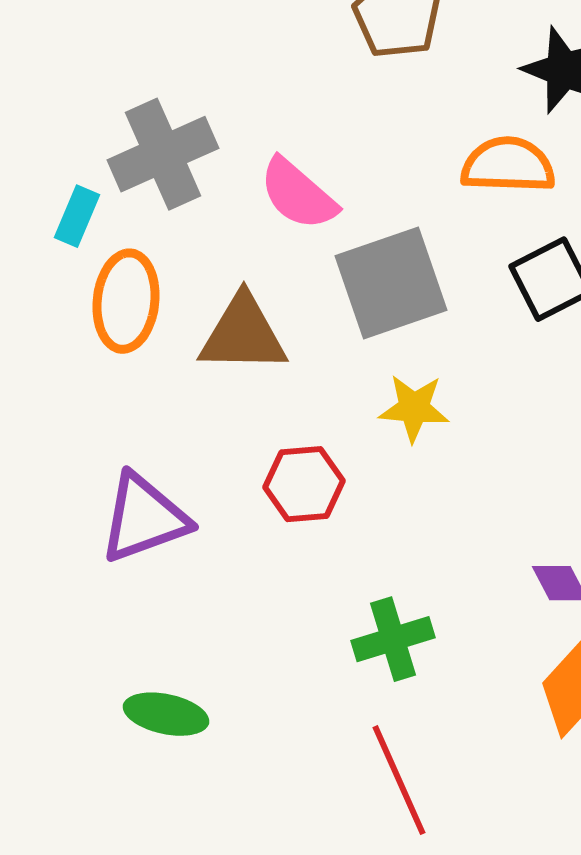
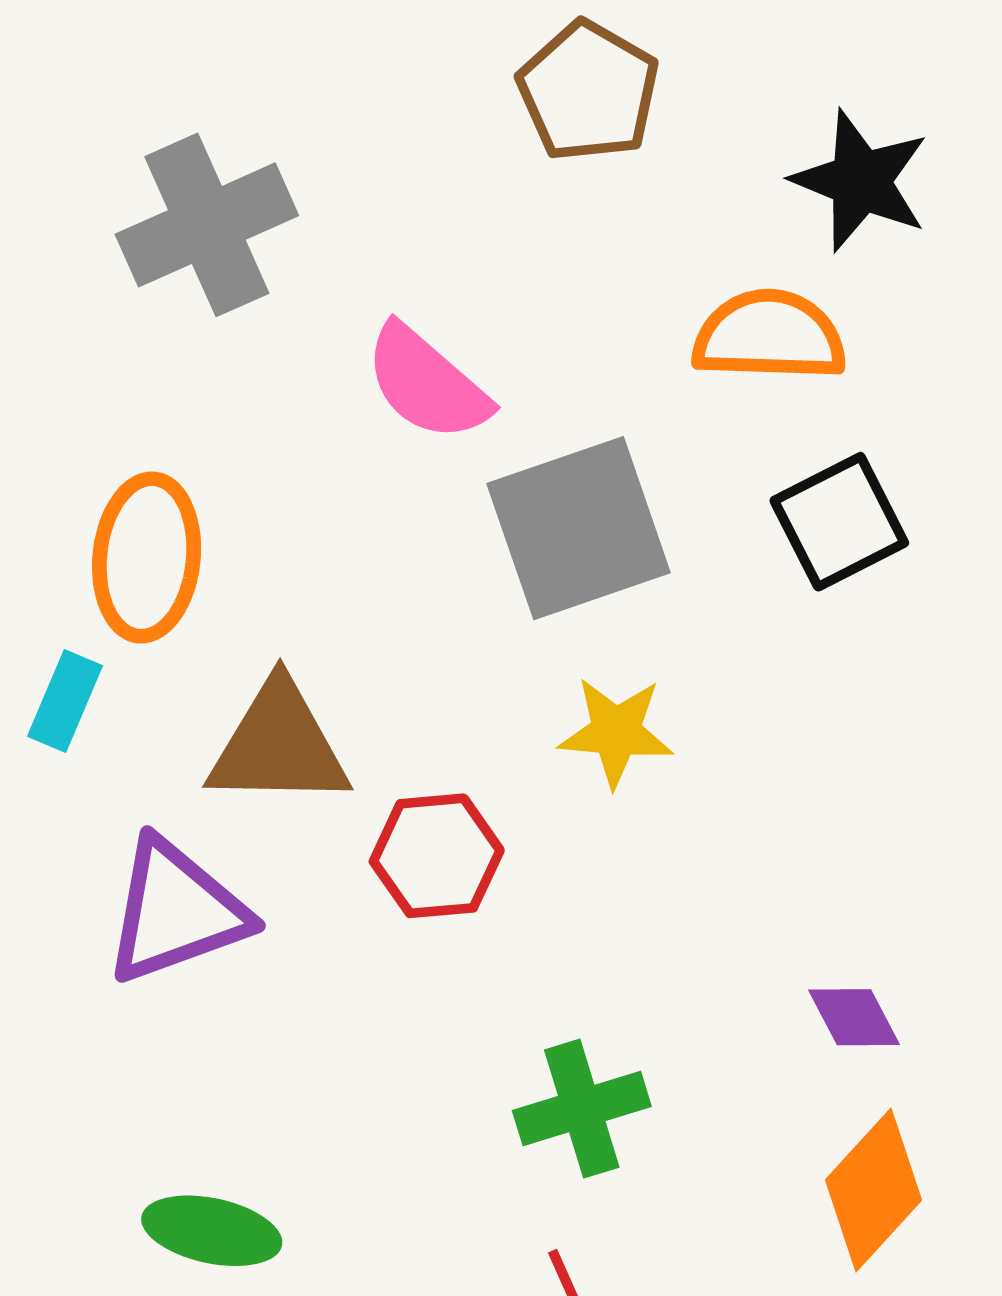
gray cross: (163, 154) -> (207, 225), moved
cyan rectangle: (77, 216) -> (65, 701), moved
brown triangle: (243, 334) -> (279, 745), moved

